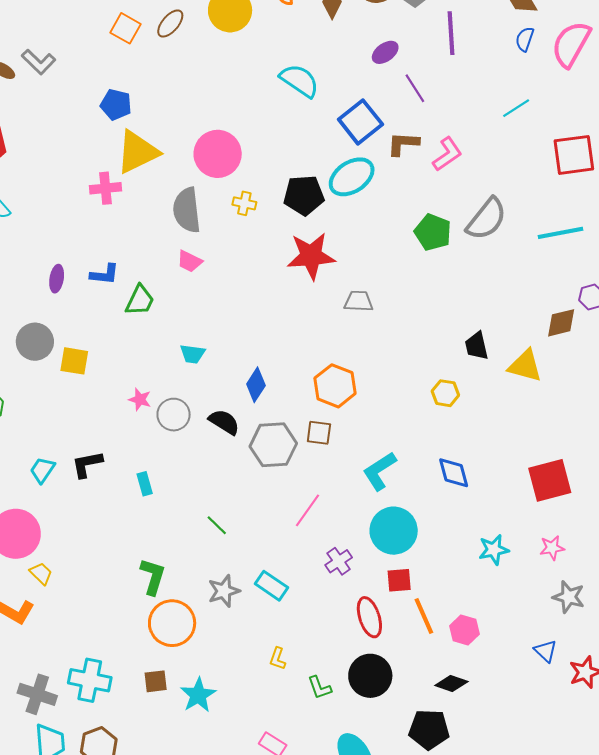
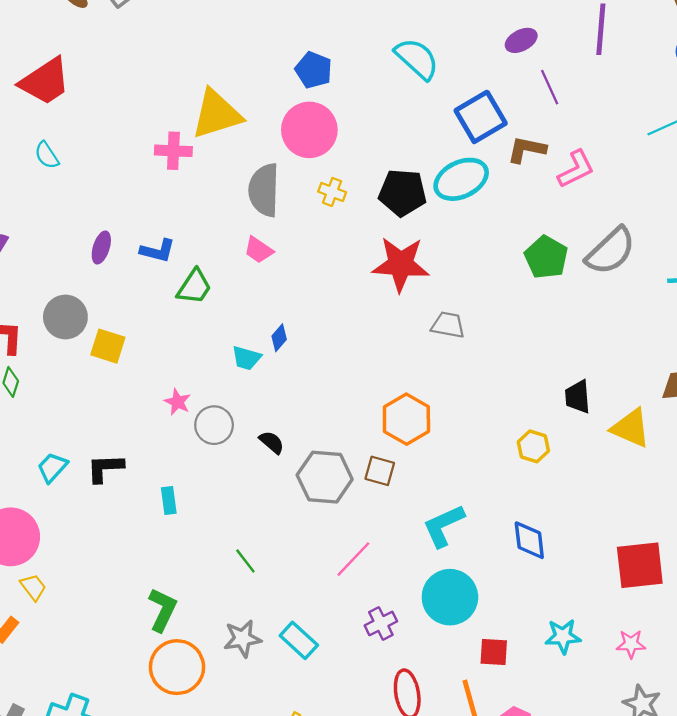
blue pentagon: (116, 105) -> (314, 70), moved
blue diamond: (256, 385) -> (279, 338), moved, size x0.7
black semicircle: (224, 422) -> (272, 442), size x0.7
red square: (399, 580) -> (494, 652), moved

